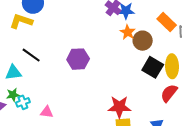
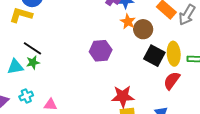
purple hexagon: (78, 59) -> (101, 51), moved
green star: (13, 95) -> (33, 63), moved

